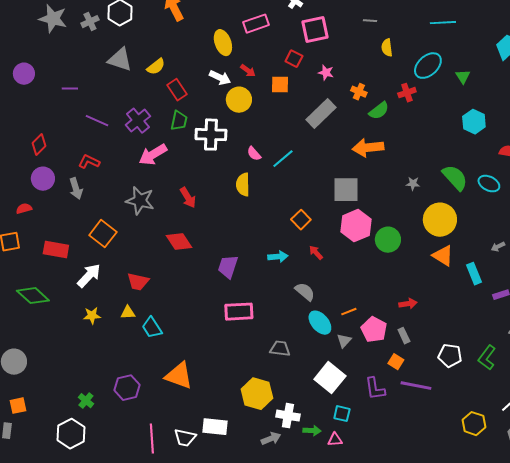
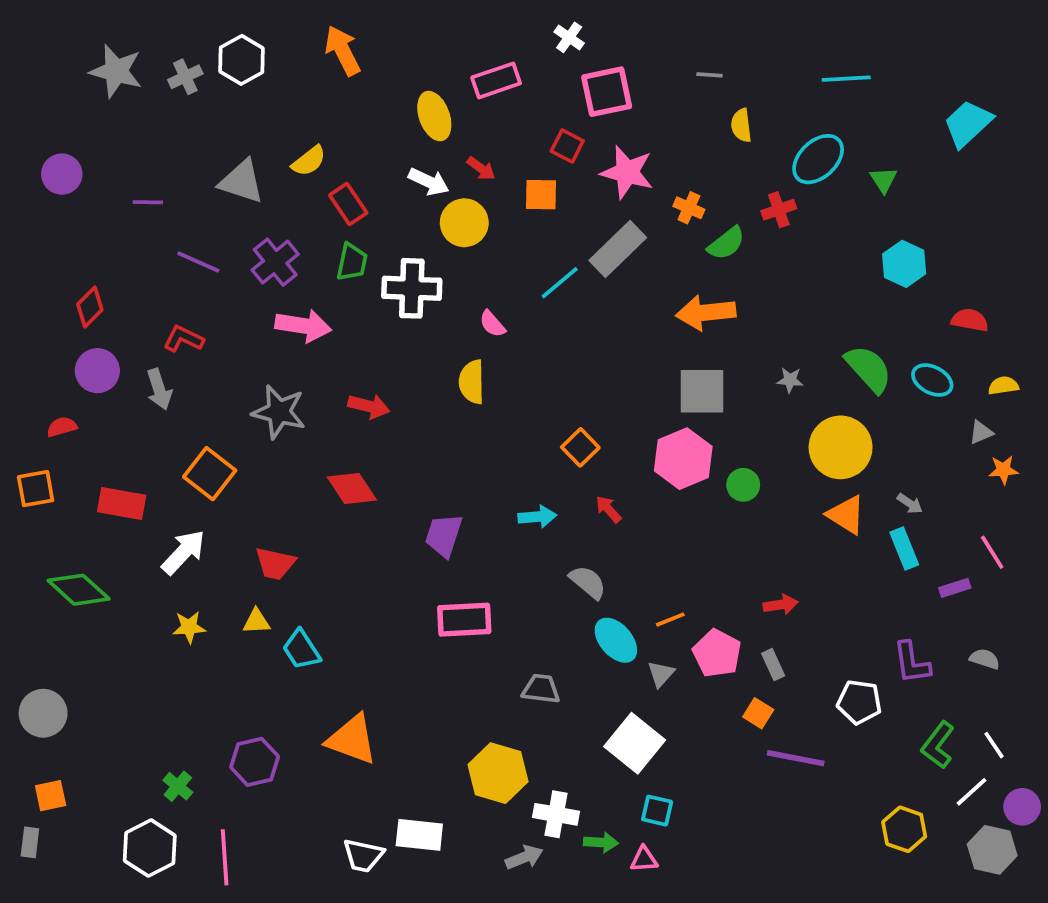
gray triangle: (120, 60) -> (241, 182), moved
pink star: (326, 73) -> (627, 172), size x1.8
pink arrow: (153, 155) -> (303, 326), turned -140
cyan line: (283, 159) -> (560, 283), moved
gray square: (346, 190) -> (702, 391), moved
red arrow: (188, 198) -> (369, 406), turned -45
green circle: (388, 240) -> (743, 485), size x0.7
gray arrow: (498, 247) -> (910, 504), moved, turned -120
green L-shape: (487, 358) -> (938, 745), moved
purple L-shape: (375, 389) -> (912, 663), moved
pink line: (152, 439) -> (225, 857), moved

